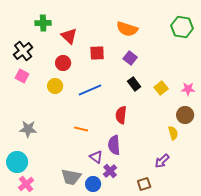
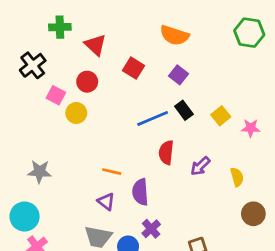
red square: (97, 53) -> (133, 68), turned 35
pink square: (22, 76) -> (56, 95), moved
pink star: (188, 89) -> (251, 128), moved
blue line: (90, 90) -> (153, 118), moved
brown circle: (185, 115) -> (253, 214), moved
purple semicircle: (114, 145) -> (140, 192), moved
purple triangle: (96, 157) -> (106, 202), moved
purple arrow: (162, 161) -> (200, 166), moved

